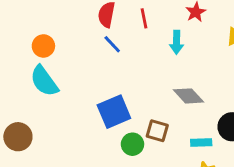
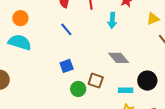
blue line: (112, 44) -> (66, 29), moved
cyan semicircle: (44, 81) -> (20, 42), turned 140
blue square: (114, 112) -> (67, 66), size x0.6

